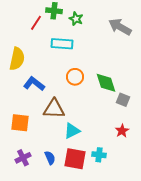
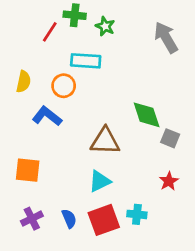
gray arrow: (120, 27) -> (166, 37), turned 30
yellow semicircle: (17, 59) -> (23, 82), size x0.7
orange circle: (75, 77) -> (64, 86), moved
brown triangle: (54, 109) -> (105, 141), moved
red square: (75, 159) -> (104, 220), turned -30

